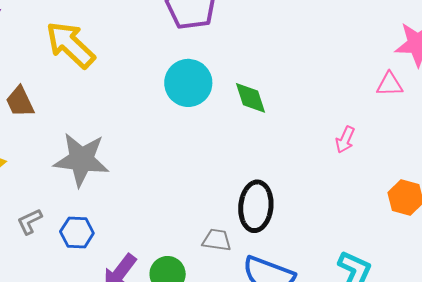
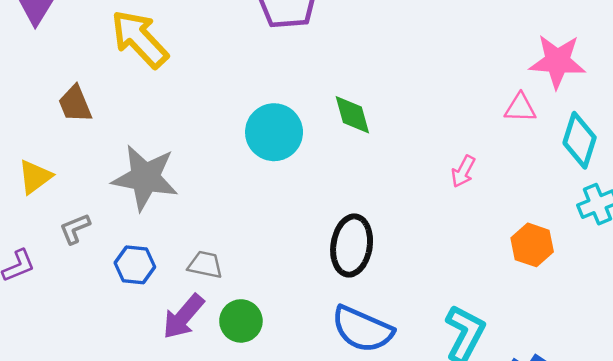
cyan circle: (188, 83) -> (274, 132), moved
gray L-shape: (30, 222) -> (75, 229), moved
gray trapezoid: (217, 240) -> (205, 265), moved

